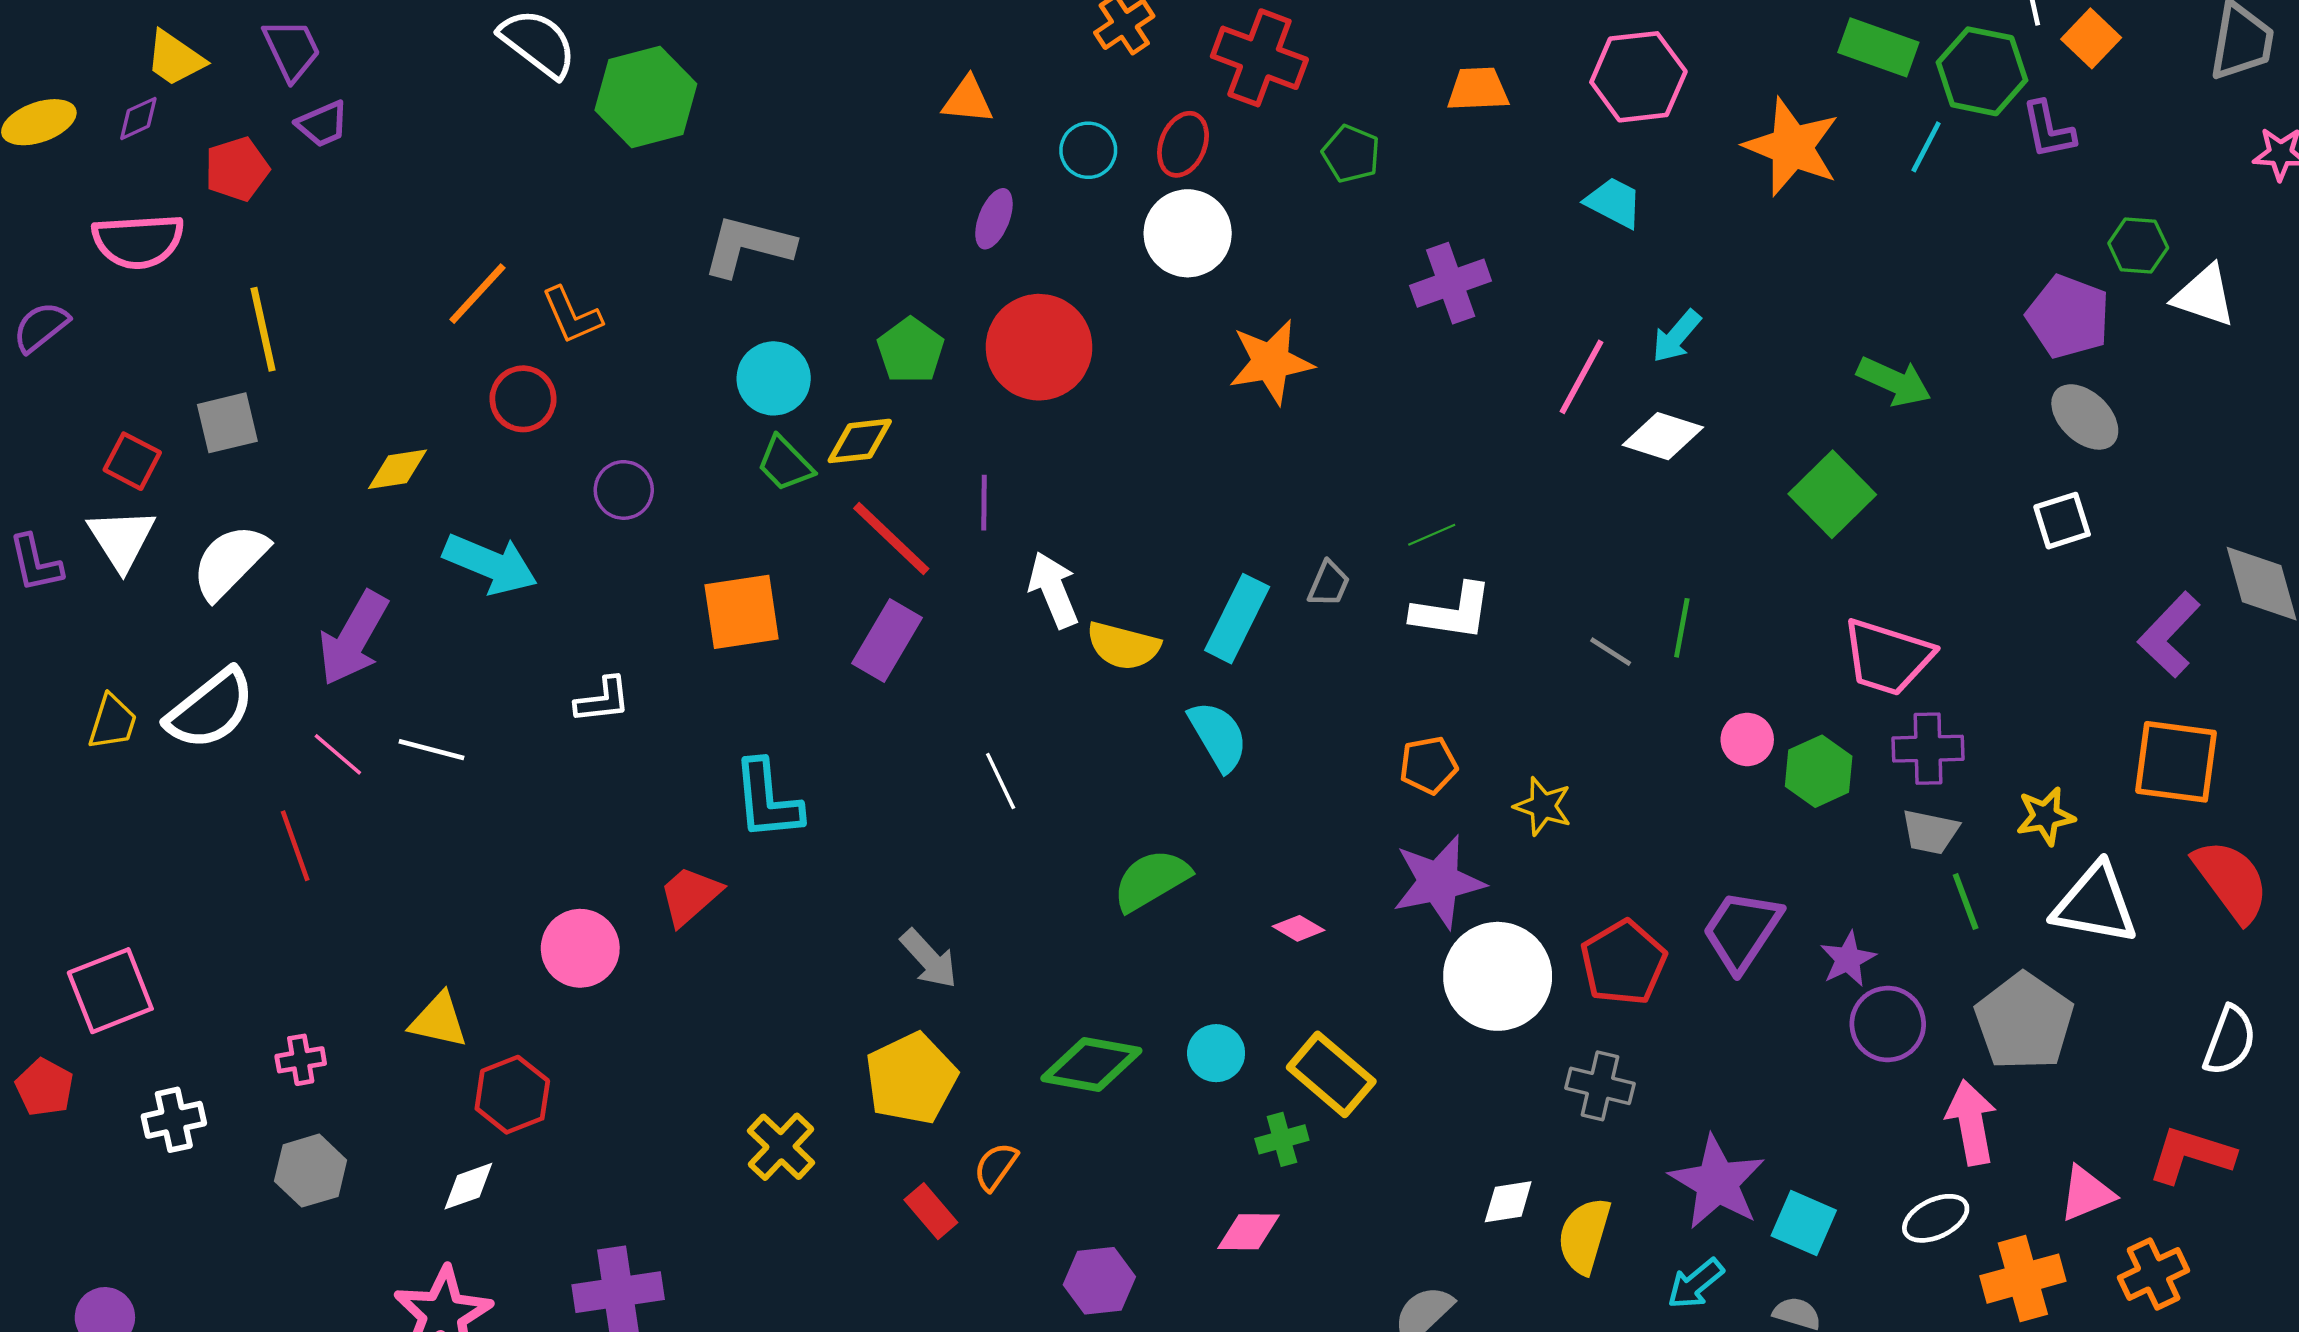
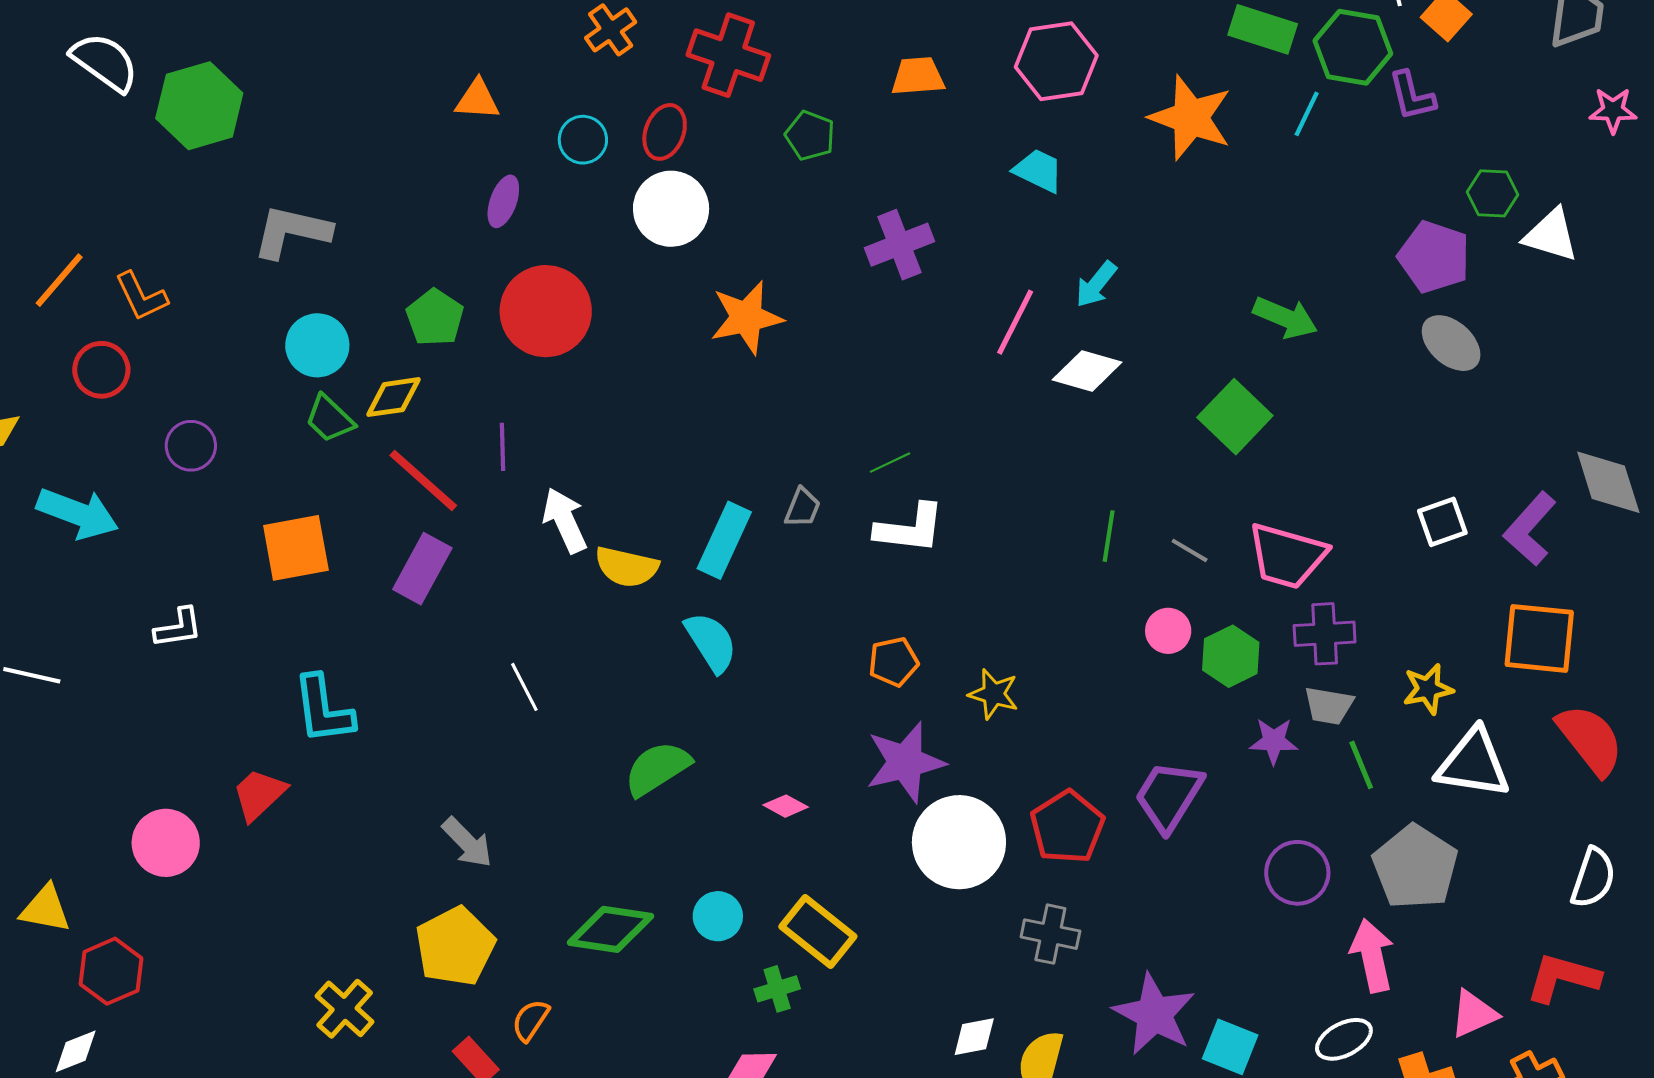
white square: (2062, 521) -> (1442, 522), moved
gray line: (1611, 652) -> (1190, 550), moved
purple star: (1848, 959) -> (1274, 741), moved, turned 30

